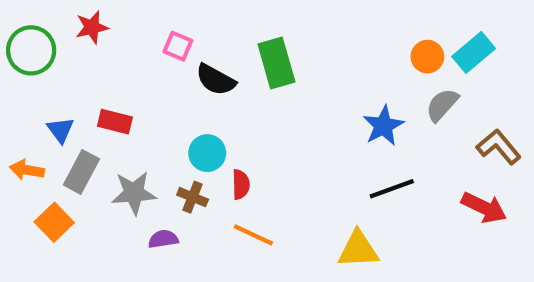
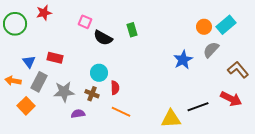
green rectangle: (276, 63) -> (132, 30), size x0.6
black line: (392, 189) -> (198, 107), moved

